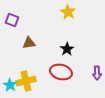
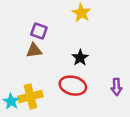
purple square: (12, 20) -> (39, 31), moved

